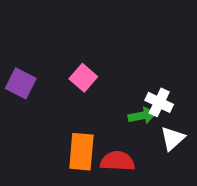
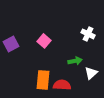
purple square: (21, 83) -> (11, 44), turned 35
white cross: (159, 102) -> (88, 34), moved

